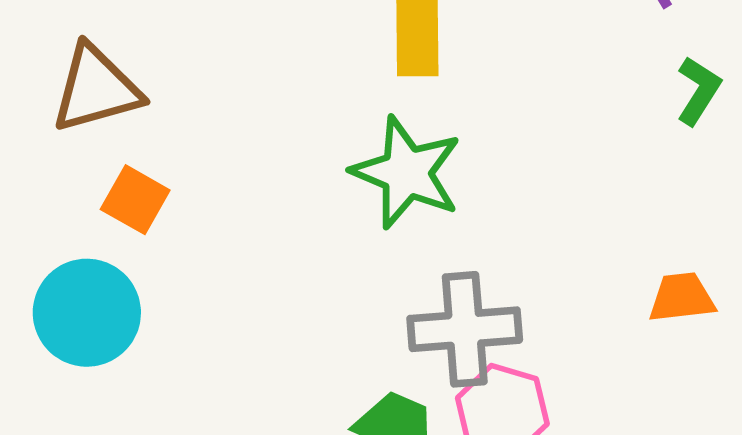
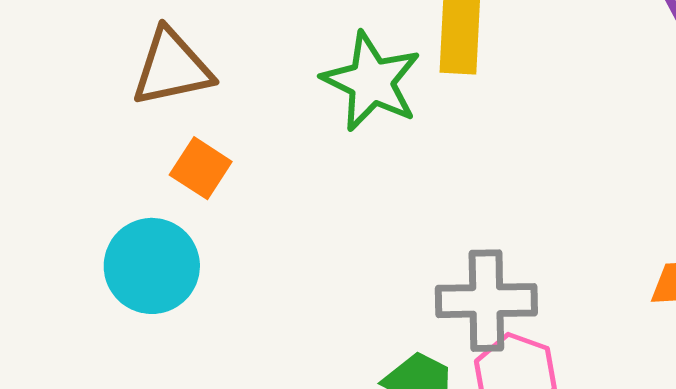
green star: (407, 173) -> (371, 82), moved

